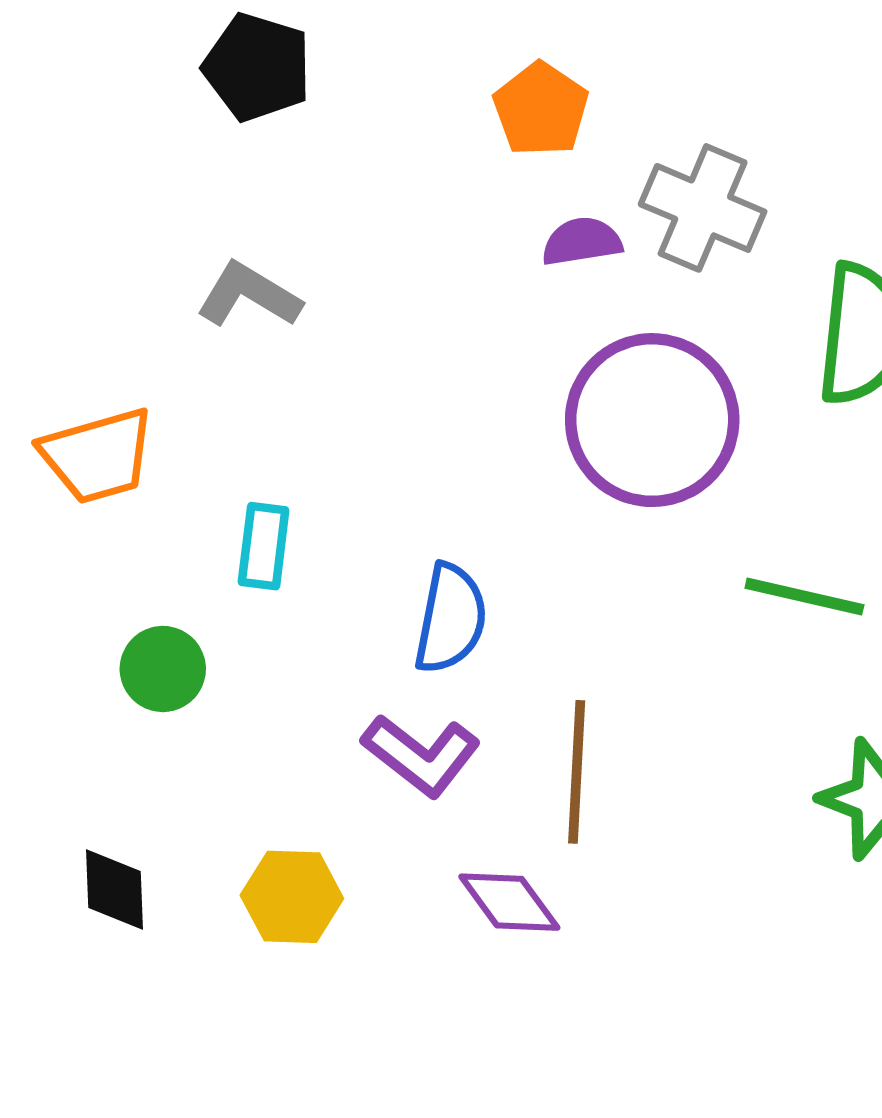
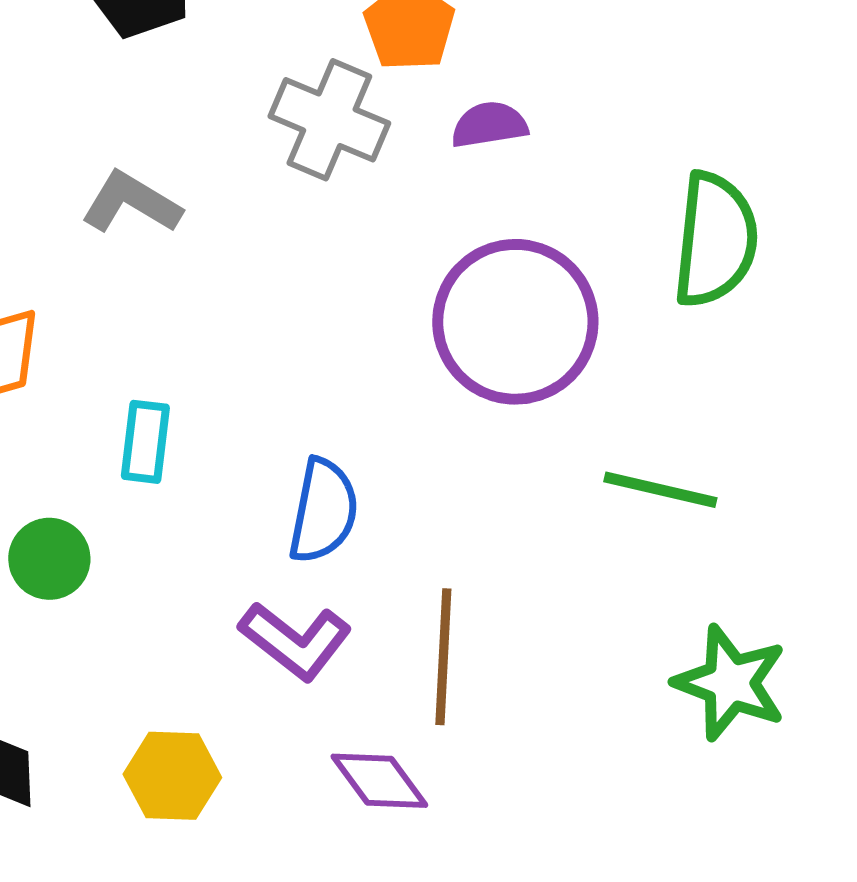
gray cross: (703, 208) -> (329, 120), moved
purple semicircle: (582, 242) -> (489, 125), moved

